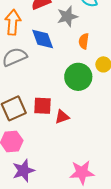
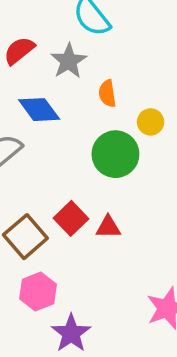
red square: (42, 106) -> (71, 218), turned -30
red triangle: (62, 117) -> (108, 227), turned 35

